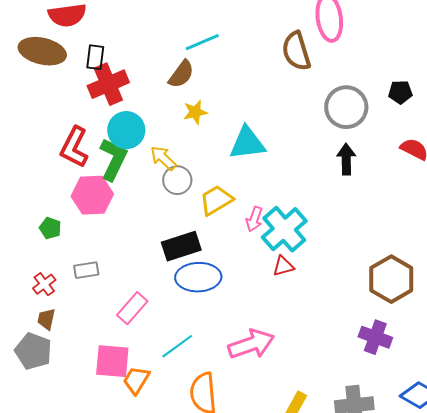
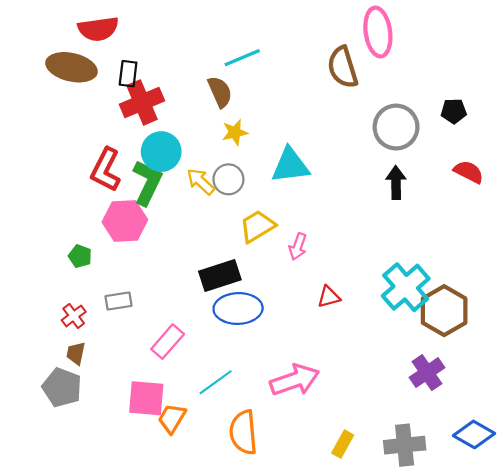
brown semicircle: (181, 74) -> (220, 92), turned -60
gray circle: (177, 180) -> (228, 179), moved
cyan cross: (284, 229) -> (406, 287), moved
purple cross: (375, 337) -> (427, 373), turned 36

